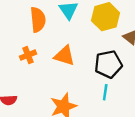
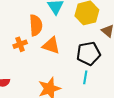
orange semicircle: (38, 20) -> (36, 25), moved

